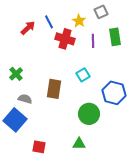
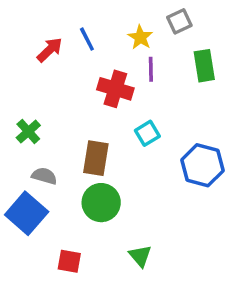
red cross: (65, 39) -> (115, 89), moved
purple line: (93, 41) -> (151, 69), moved
green circle: (89, 114) -> (101, 203), moved
green triangle: (79, 144) -> (140, 256), turned 48

